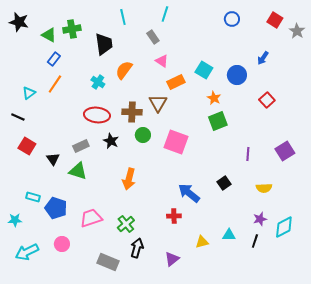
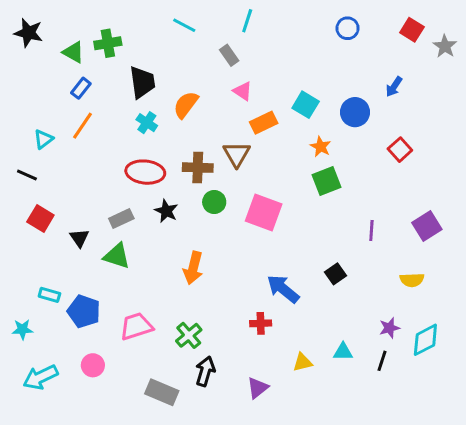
cyan line: (123, 17) -> (184, 25), turned -49
black trapezoid: (104, 44) -> (142, 82), moved
yellow semicircle: (264, 188) -> (412, 280), moved

